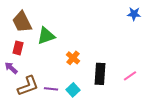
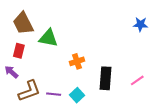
blue star: (134, 14) -> (140, 24), moved
green triangle: (46, 36) -> (48, 38), turned 30
orange cross: (73, 58) -> (77, 61), turned 32

